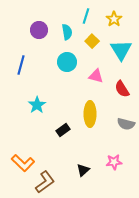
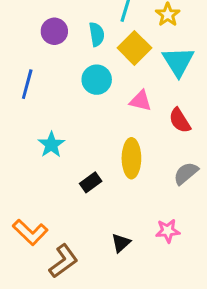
yellow square: (92, 41) -> (134, 48), size x1.5
gray semicircle: (126, 124) -> (186, 173), turned 126

